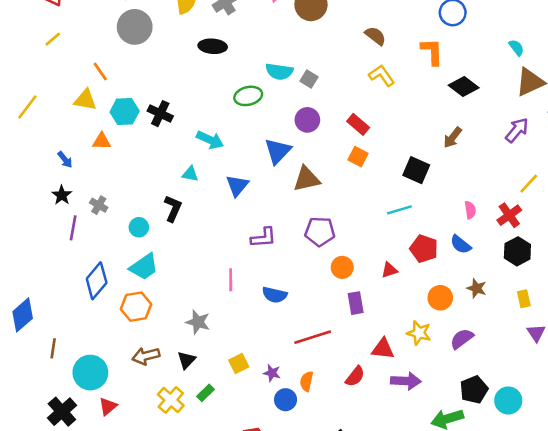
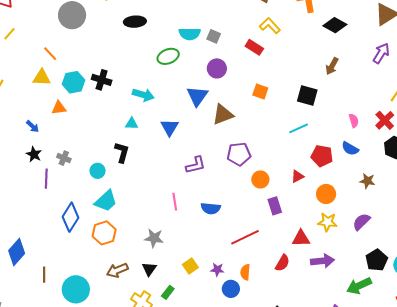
red rectangle: (358, 124) -> (254, 47), moved
orange circle: (440, 298) -> (326, 194), moved

